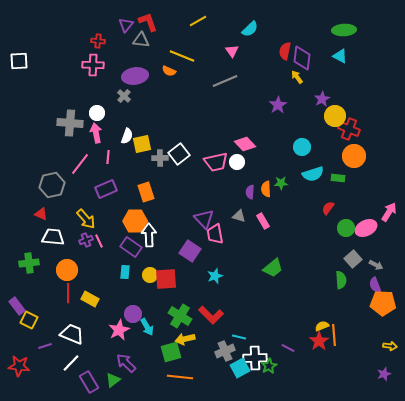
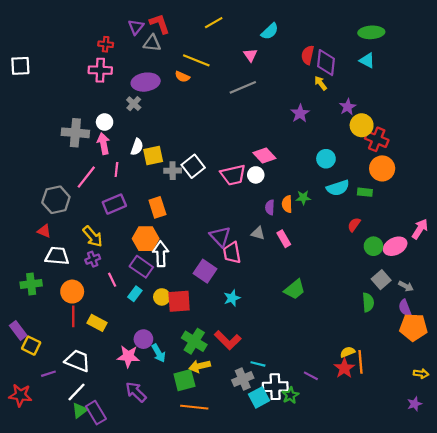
pink line: (99, 241) -> (112, 280), moved
cyan rectangle: (125, 272) -> (135, 294), turned 32
pink star: (119, 330) -> (128, 356), turned 30
green triangle: (113, 380) -> (80, 410), moved

